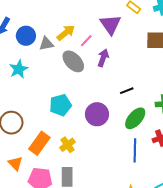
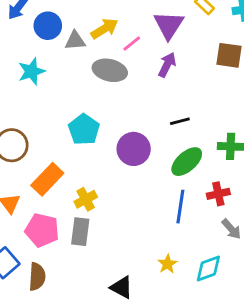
purple arrow: (103, 58) -> (167, 65), moved
gray ellipse: (73, 61) -> (110, 70), turned -40
cyan pentagon: (60, 105) -> (84, 129), turned -30
yellow cross: (67, 145) -> (86, 199), moved

